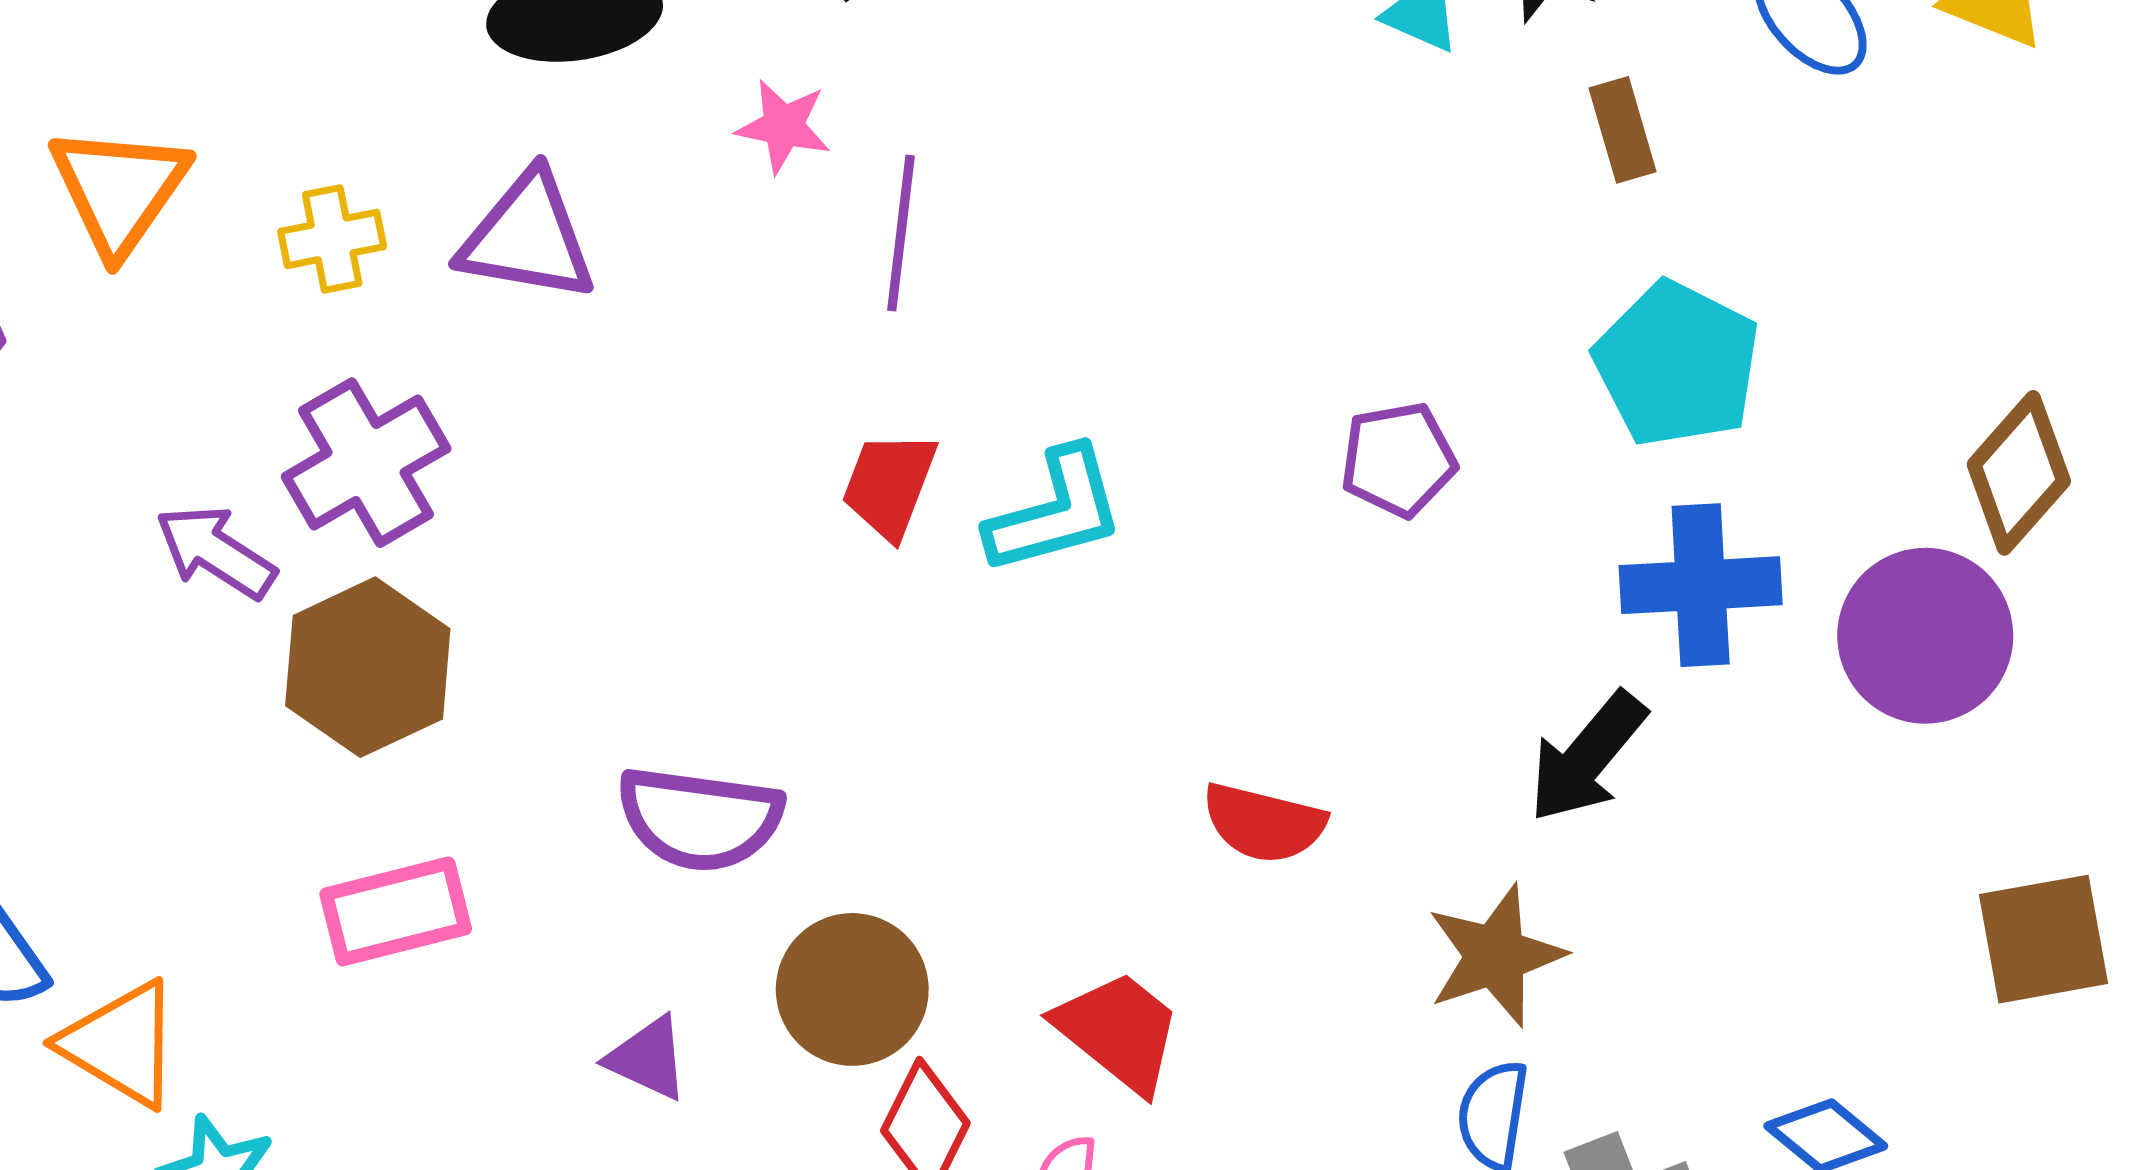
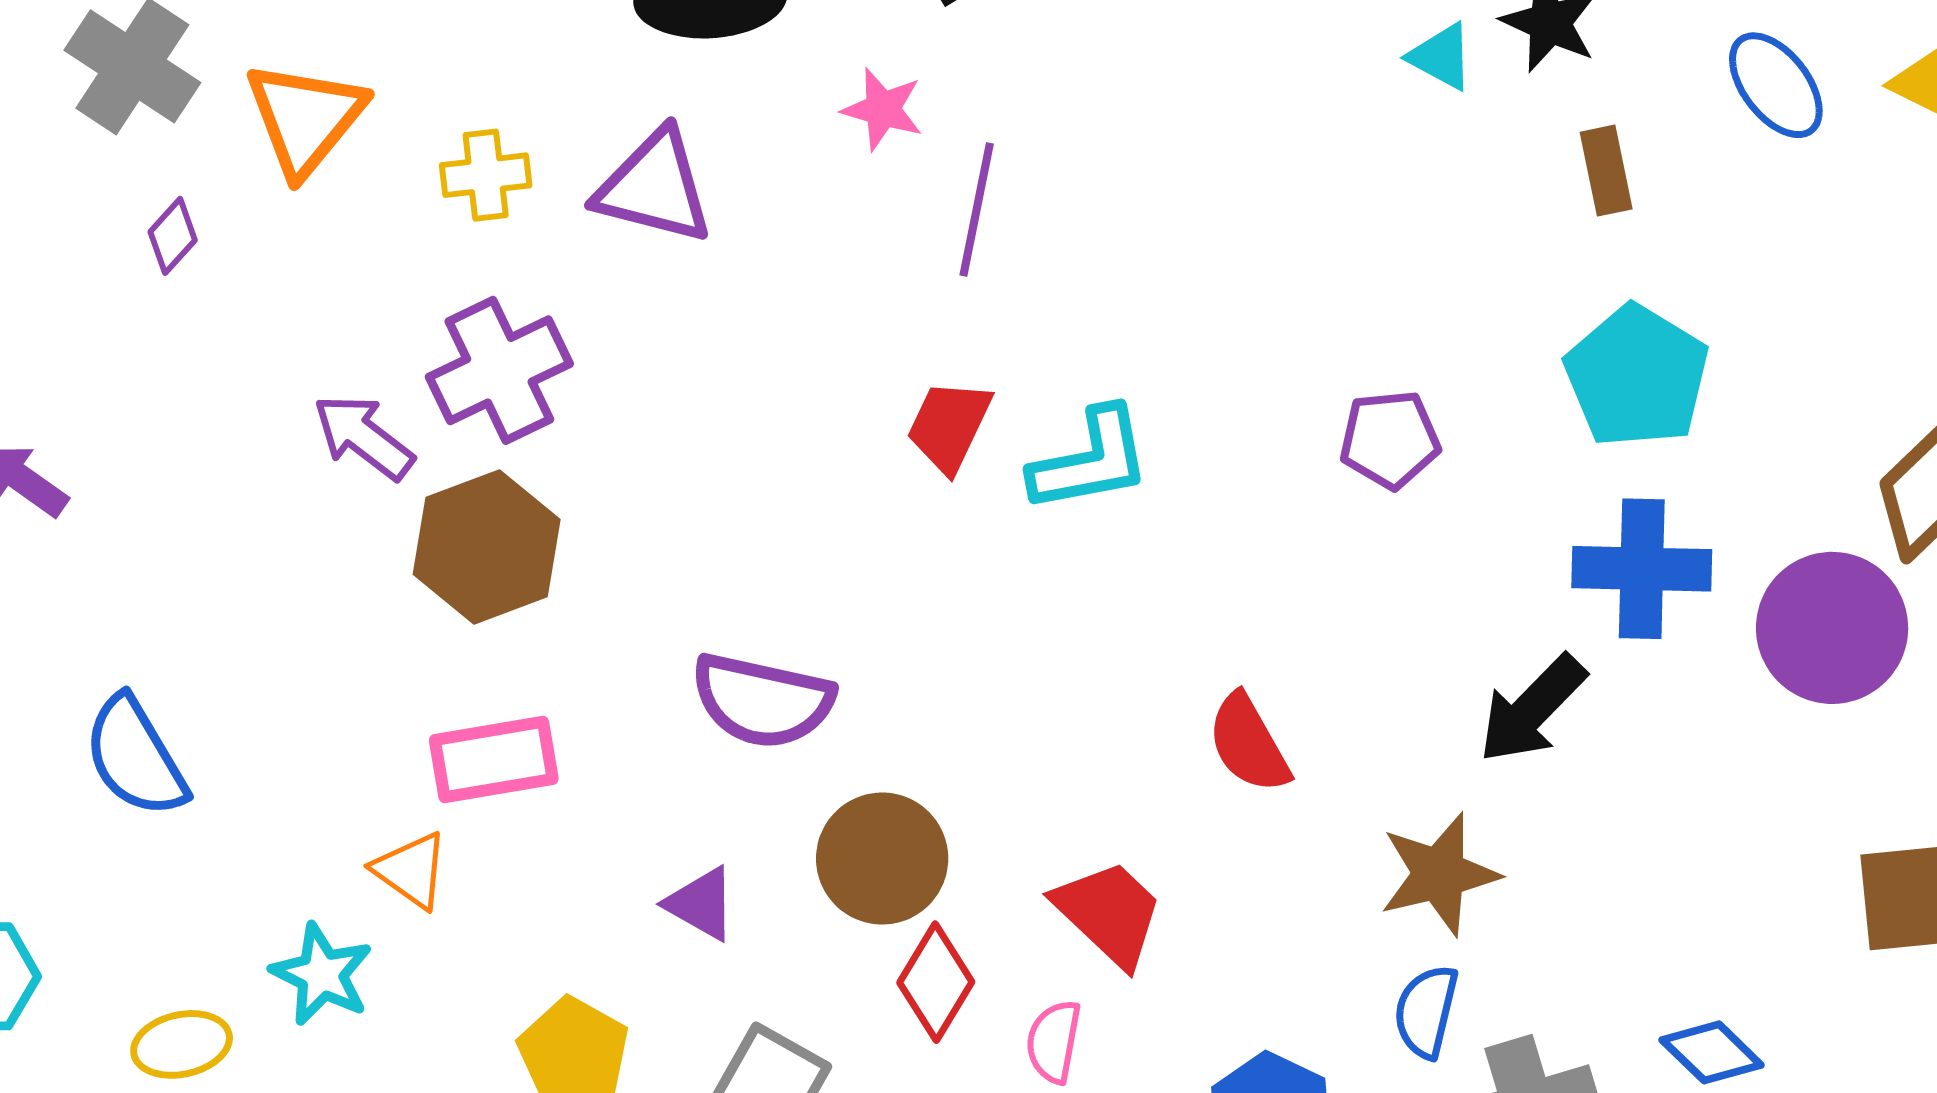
red semicircle: (1264, 823) -> (1249, 744), turned 42
orange triangle: (121, 1044) -> (411, 870), moved, size x0.7

